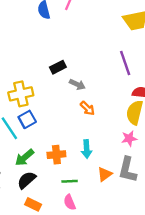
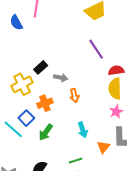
yellow cross: (21, 94) -> (22, 84), moved
orange arrow: (87, 108) -> (74, 95), turned 48
orange cross: (56, 155) -> (45, 103), moved
green arrow: (24, 158) -> (46, 132), moved

